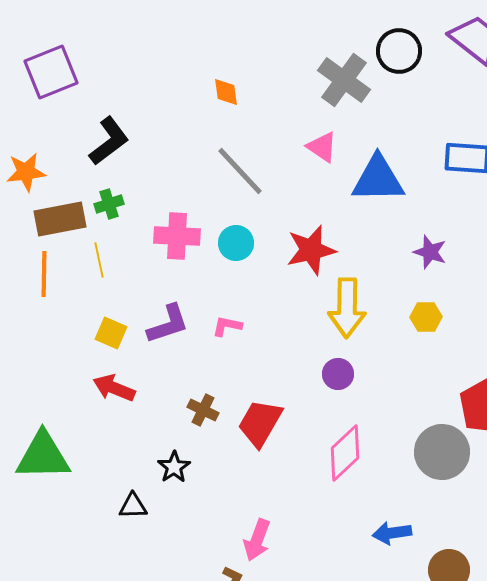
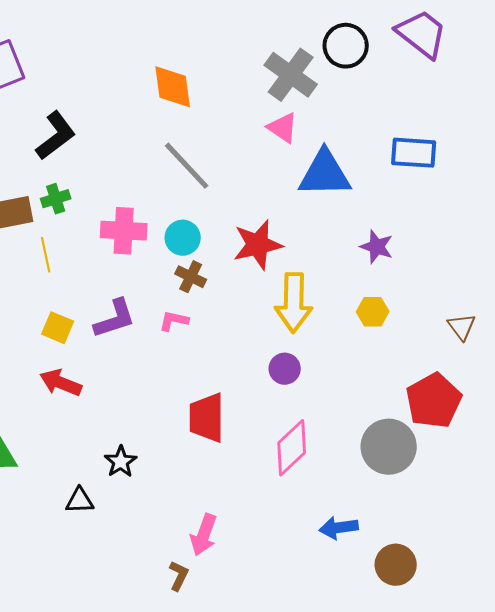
orange diamond: (226, 92) -> (173, 87), size x1.6
pink triangle: (322, 147) -> (283, 128), moved
brown cross: (203, 410) -> (191, 277), moved
red trapezoid: (260, 423) -> (207, 418), turned -30

